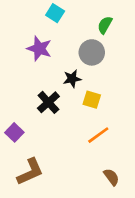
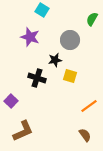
green semicircle: (105, 25) -> (92, 19), moved
black cross: (48, 102) -> (37, 78), turned -30
orange line: (98, 135) -> (89, 106), moved

